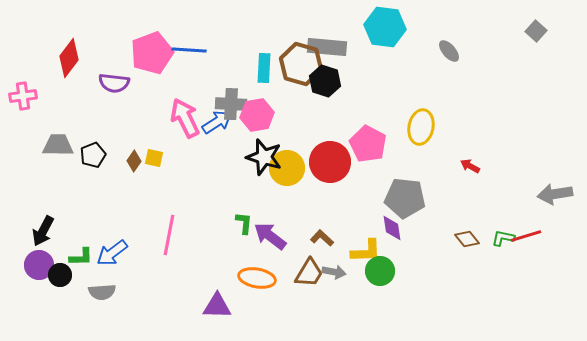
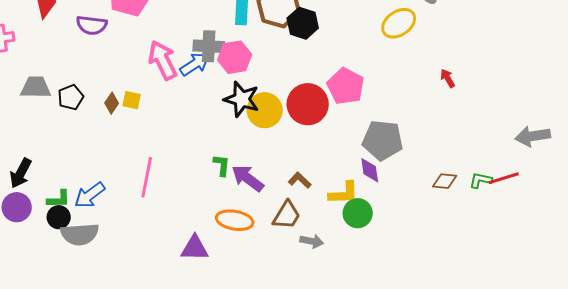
yellow ellipse: (421, 127) -> (399, 23), moved, turned 44
red arrow: (470, 166) -> (448, 78), moved, turned 30
brown diamond: (467, 239) -> (445, 181), turned -45
gray arrow: (334, 272) -> (312, 241), moved
black circle: (60, 275) -> (59, 217), moved
gray semicircle: (102, 292) -> (80, 234), size x1.4

